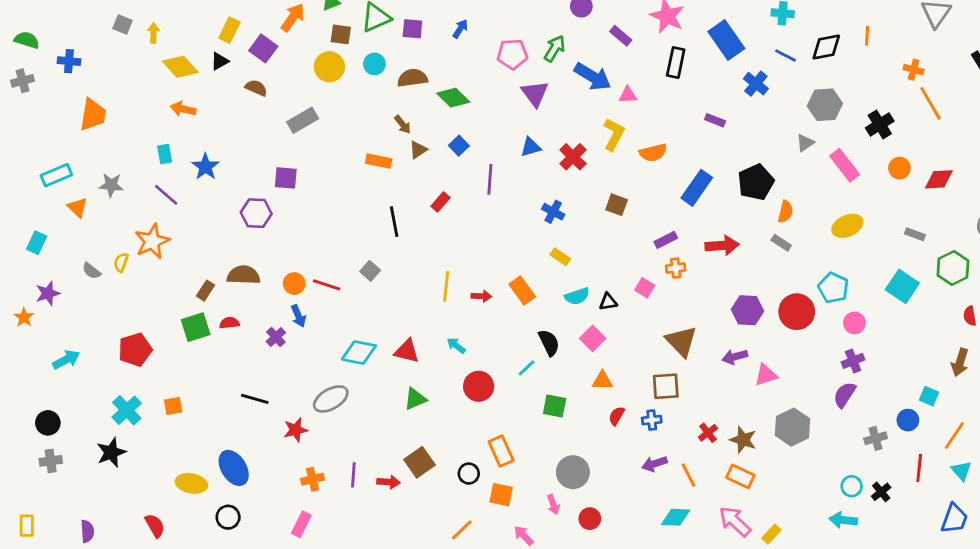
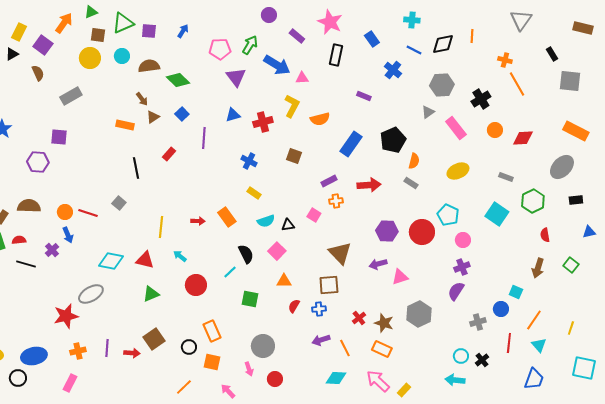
blue rectangle: (726, 40) -> (372, 39), size x0.6
brown semicircle: (256, 88) -> (38, 73), turned 42
red cross: (573, 157) -> (263, 122), turned 30
yellow line: (446, 286) -> (161, 227), moved
black line: (255, 399) -> (26, 264), moved
red star: (296, 430) -> (66, 316), size x1.4
blue ellipse: (234, 468) -> (34, 356), moved, turned -70

